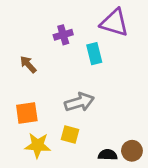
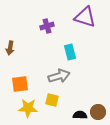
cyan rectangle: (94, 54) -> (70, 52), moved
brown arrow: (28, 64) -> (10, 48), moved, turned -128

